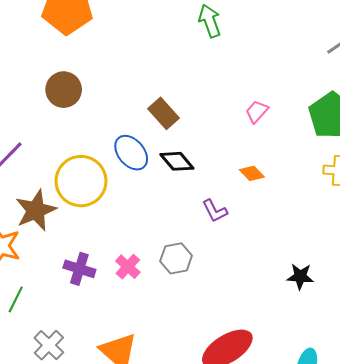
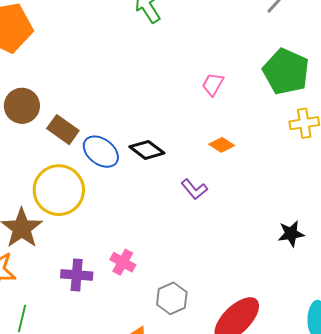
brown rectangle: (163, 113) -> (63, 130), moved
gray hexagon: (176, 258) -> (172, 298), moved

